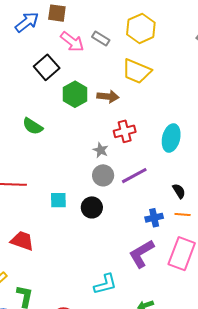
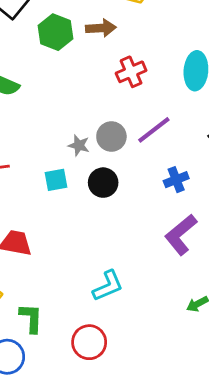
gray star: (101, 150) -> (79, 145), moved
blue cross: (154, 218) -> (176, 180), moved
cyan L-shape: (105, 284) -> (108, 286), moved

